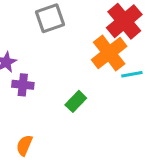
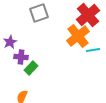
green rectangle: (76, 101) -> (31, 68), moved

